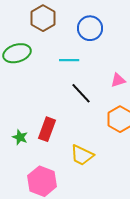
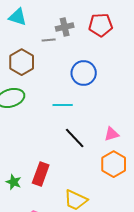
brown hexagon: (43, 18) -> (22, 62), moved
pink triangle: (118, 80) -> (112, 134), moved

